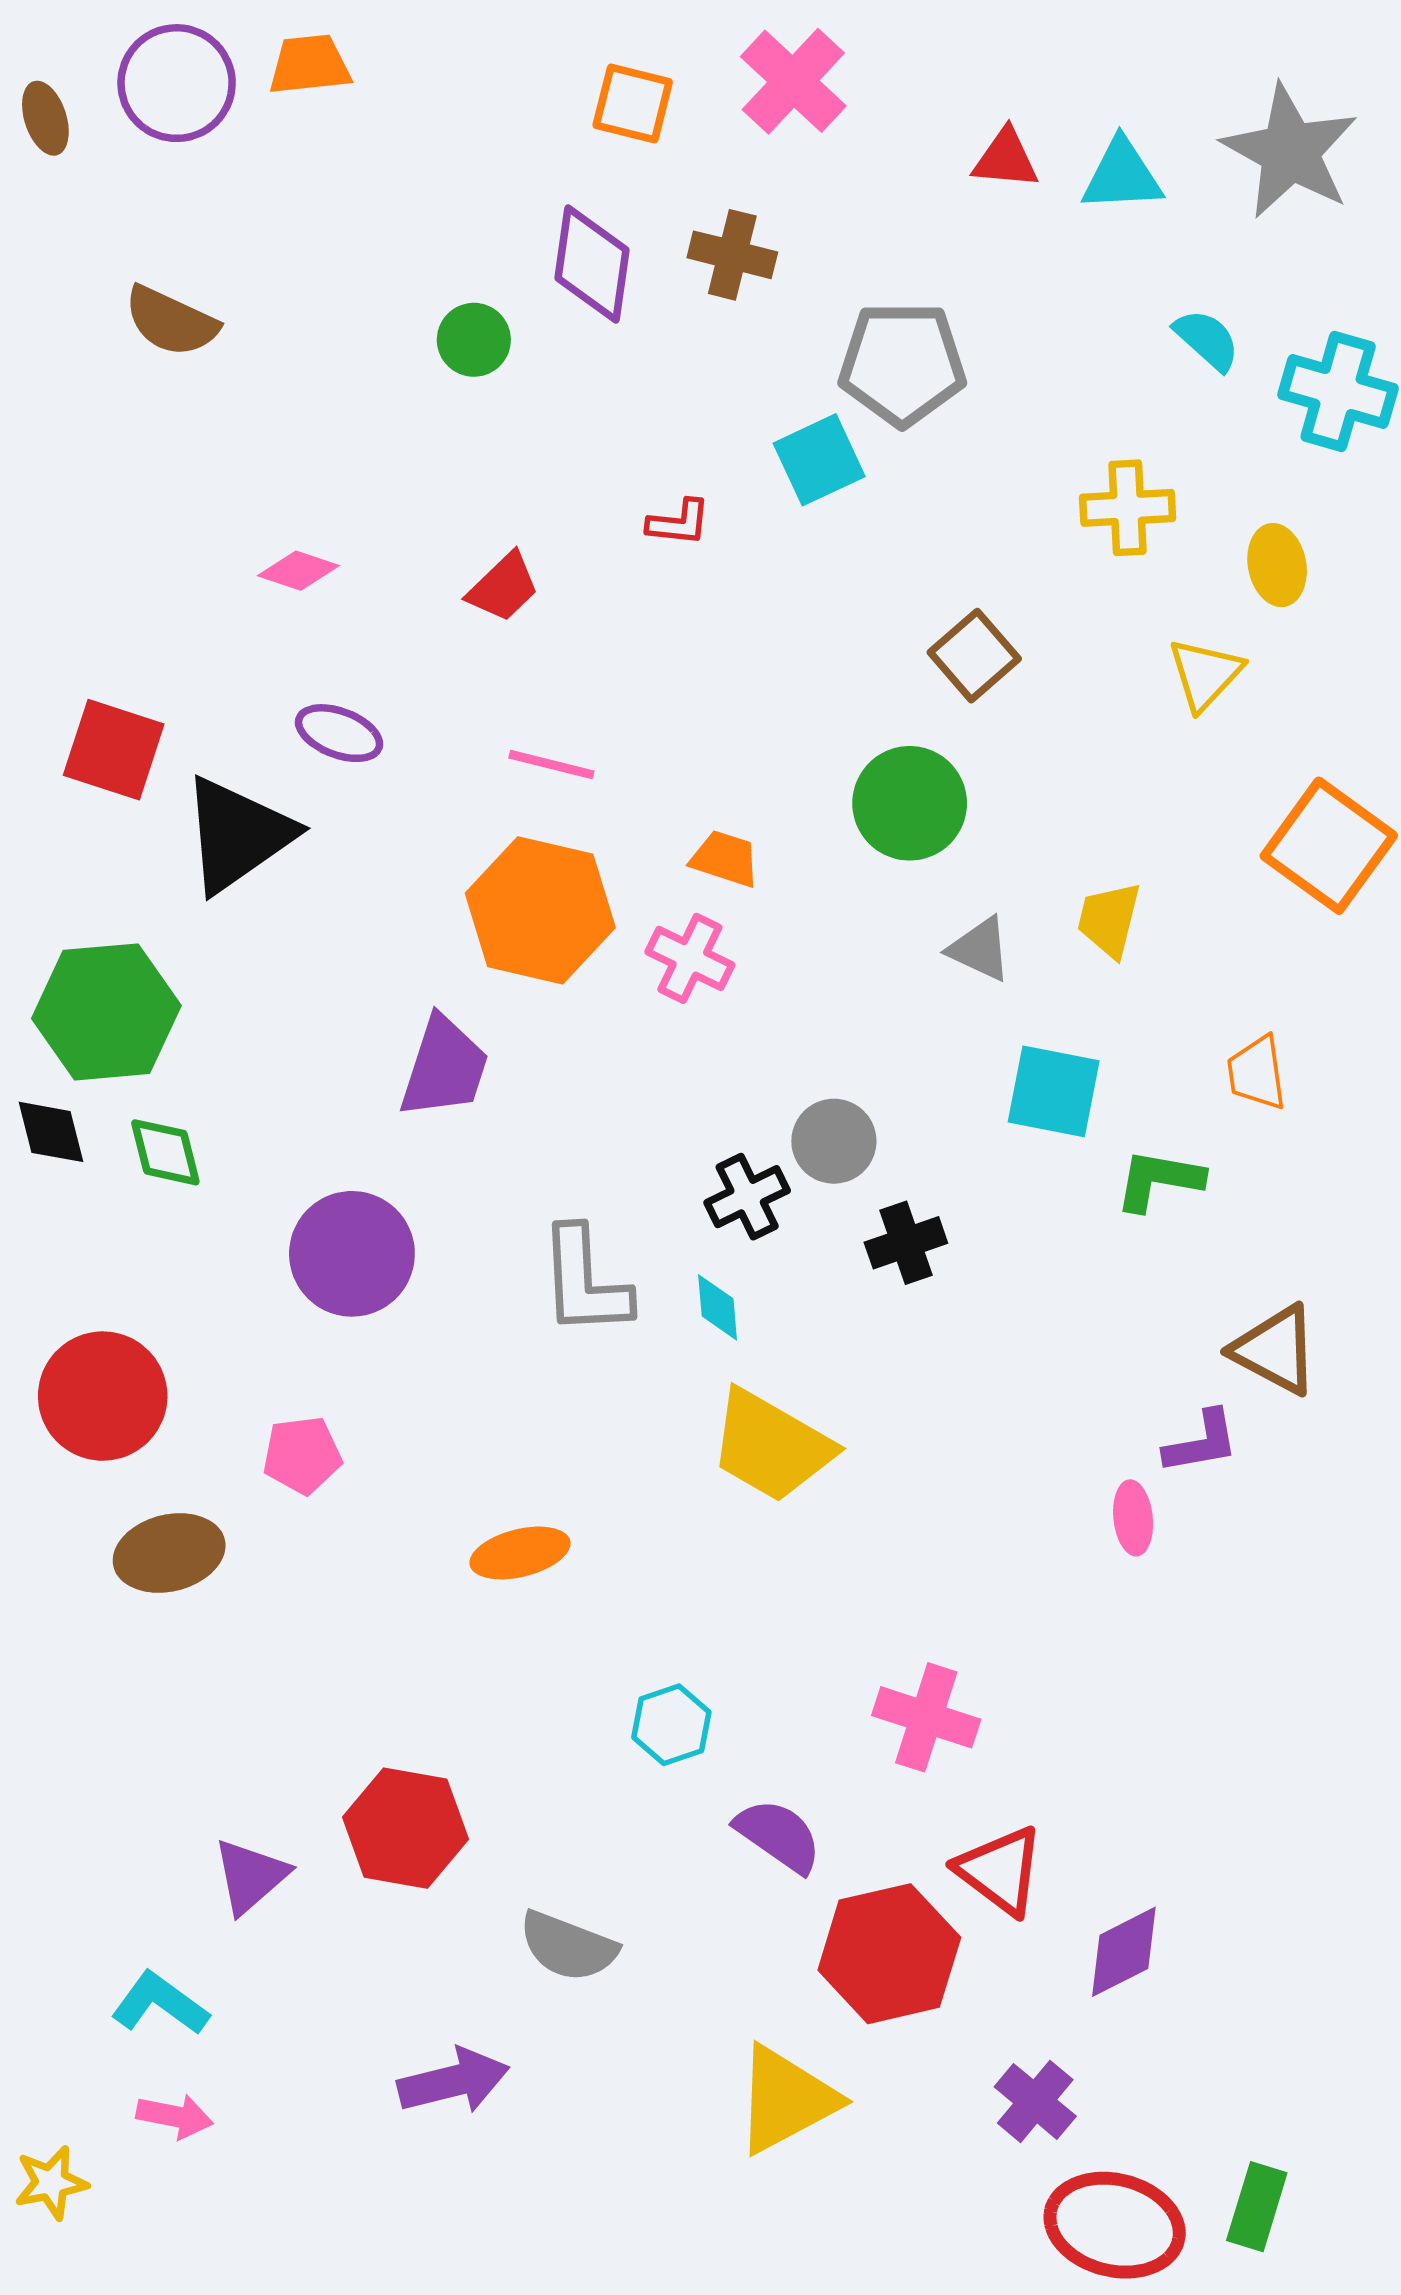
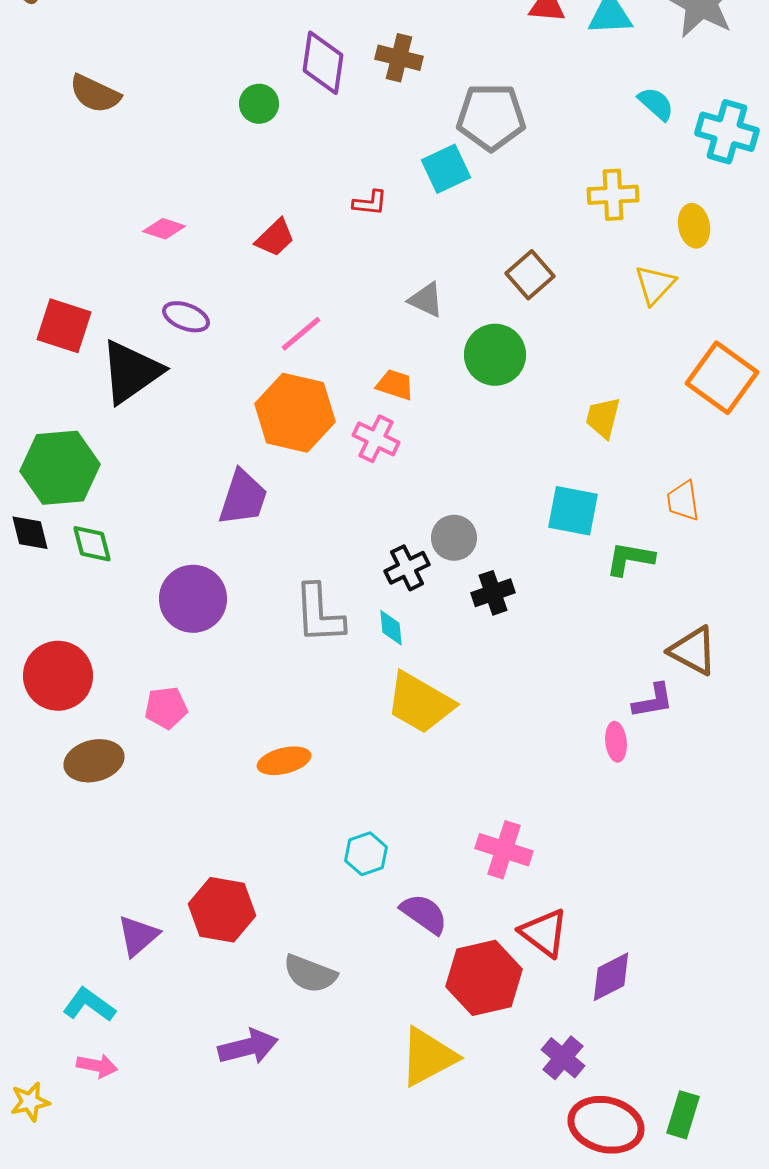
pink line: (551, 764) -> (301, 334), turned -54
gray triangle: (980, 949) -> (426, 300), moved

